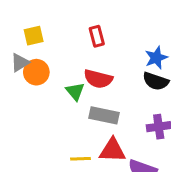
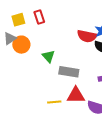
red rectangle: (97, 36) -> (39, 17), moved
red semicircle: (98, 79) -> (87, 36), moved

